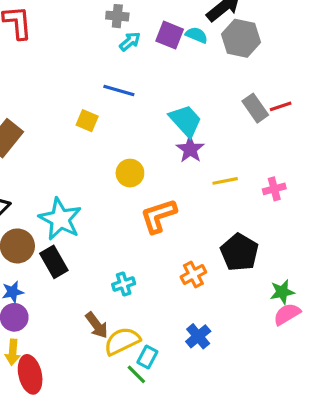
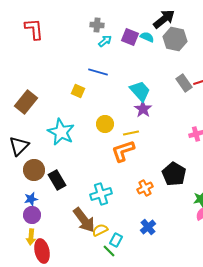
yellow line: (225, 181) -> (131, 133), moved
cyan star: (60, 219) -> (61, 132), moved
cyan cross: (124, 284) -> (101, 194), size x1.5
brown arrow: (97, 325) -> (84, 220), size x1.5
yellow semicircle: (122, 341) -> (100, 230), size x0.7

